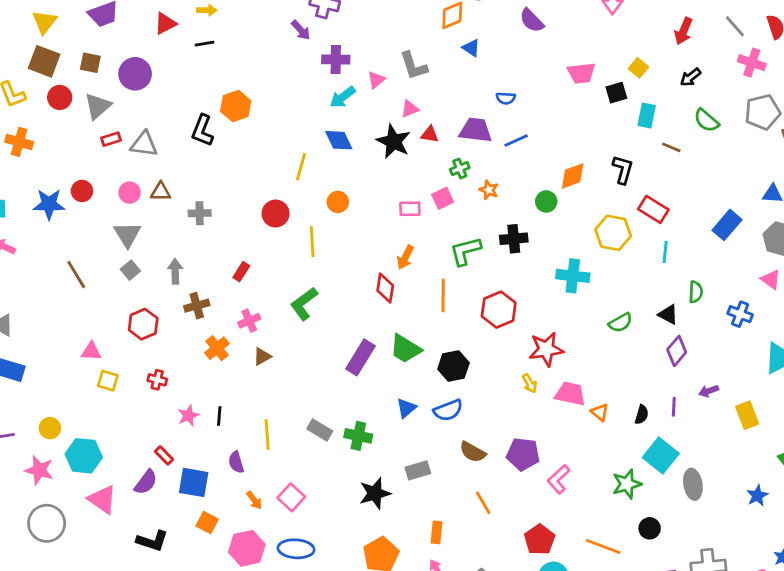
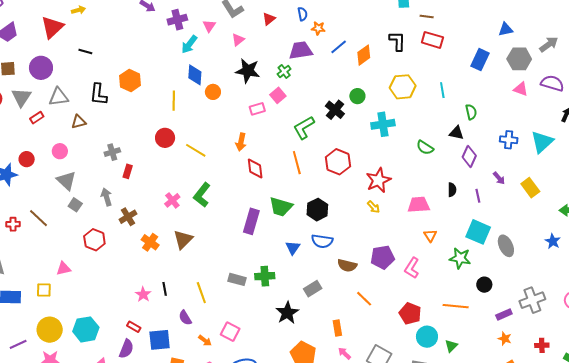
red triangle: (165, 24) -> (52, 27), size x1.4
black line: (204, 44) -> (85, 52), moved, turned 40
blue semicircle: (506, 98) -> (302, 14), turned -88
orange hexagon: (236, 106) -> (130, 81), moved
purple trapezoid: (475, 130) -> (301, 50), moved
red triangle: (430, 134) -> (269, 19), moved, turned -32
blue diamond: (339, 140) -> (195, 75), turned 45
blue line: (516, 141) -> (339, 47), moved
black star: (394, 142) -> (248, 71), moved
gray triangle: (144, 144) -> (59, 97), moved
orange star: (489, 190) -> (318, 28), moved
brown triangle: (161, 192) -> (79, 122), moved
green circle: (546, 201) -> (357, 96), moved
orange circle: (338, 202) -> (213, 92), moved
red rectangle: (653, 209) -> (432, 40), moved
black cross: (514, 239) -> (335, 110), turned -30
yellow line: (312, 242) -> (196, 150), turned -40
orange arrow: (405, 257) -> (241, 142), moved
red rectangle: (241, 272) -> (128, 171), moved
blue cross: (740, 314) -> (509, 140), moved
pink cross: (249, 321) -> (172, 200), moved
green semicircle: (621, 323) -> (425, 148), turned 78
brown triangle: (262, 356) -> (183, 239), size x1.5
red cross: (157, 380) -> (13, 224), moved
yellow square: (108, 381) -> (44, 290), moved
purple arrow: (709, 391) -> (499, 178), turned -96
pink trapezoid: (570, 394) -> (419, 205), moved
blue semicircle: (448, 410) -> (322, 241), turned 45
orange triangle: (600, 412) -> (430, 236), moved, turned 32
black semicircle: (642, 415) -> (452, 190), moved
yellow circle: (50, 428) -> (50, 330), size x1.6
cyan hexagon: (84, 456) -> (86, 329), moved
green star: (627, 484) -> (460, 258), turned -30

